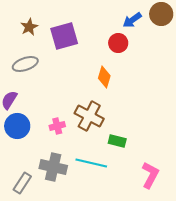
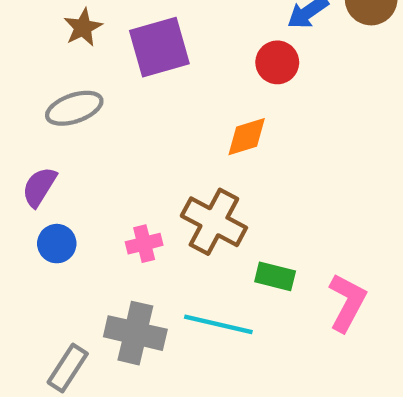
orange diamond: (104, 77) -> (247, 137), turned 55
blue circle: (17, 126) -> (57, 244), size x0.7
pink L-shape: (150, 175) -> (347, 303), moved

